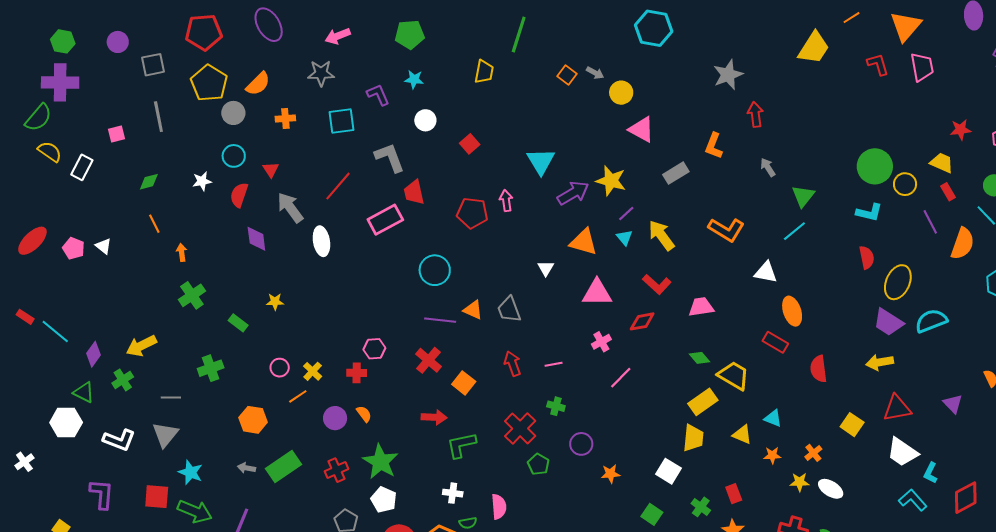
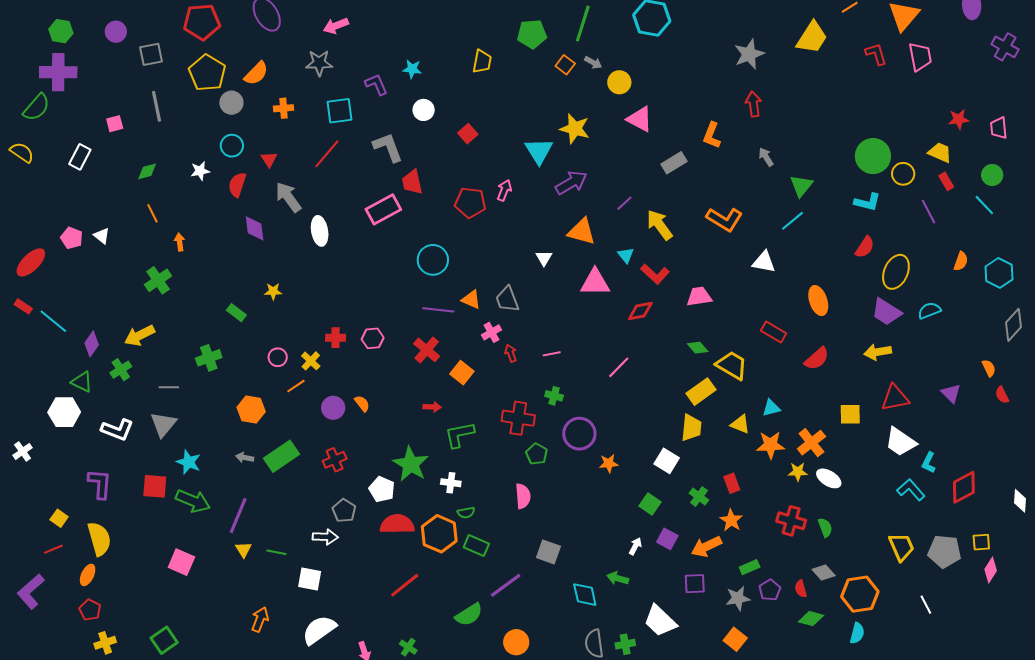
green pentagon: (410, 34) -> (532, 34), moved
green line: (519, 34) -> (583, 24), moved
gray star: (728, 75) -> (749, 54), moved
yellow semicircle: (50, 152) -> (22, 152), moved
yellow star: (611, 181) -> (575, 129), moved
red line: (338, 186) -> (327, 154), moved
pink arrow: (506, 201) -> (504, 190), turned 30
cyan triangle: (624, 238) -> (626, 255), moved
red ellipse: (32, 241) -> (31, 262), moved
orange semicircle: (963, 244) -> (961, 261), moved, size x0.6
red semicircle: (867, 257) -> (865, 247), turned 45
green cross: (192, 295) -> (158, 280), moved
orange ellipse: (792, 311) -> (818, 301), moved
cyan semicircle: (931, 321) -> (929, 311), size x0.7
pink cross: (601, 342) -> (491, 332), moved
red arrow: (513, 364) -> (511, 353), size x0.7
red semicircle: (819, 369) -> (817, 359), turned -124
red cross: (357, 373) -> (336, 338), moved
red arrow: (434, 417) -> (432, 407), size x0.7
cyan triangle: (773, 418) -> (771, 408), turned -36
yellow square: (852, 425) -> (850, 414), turned -35
red cross: (520, 428) -> (518, 418), turned -36
purple circle: (581, 444) -> (579, 434), size x1.4
orange cross: (813, 453) -> (811, 443), size x1.6
orange star: (772, 455) -> (770, 445), size x1.6
green star: (380, 462) -> (411, 464), moved
pink semicircle: (499, 507) -> (523, 496), moved

